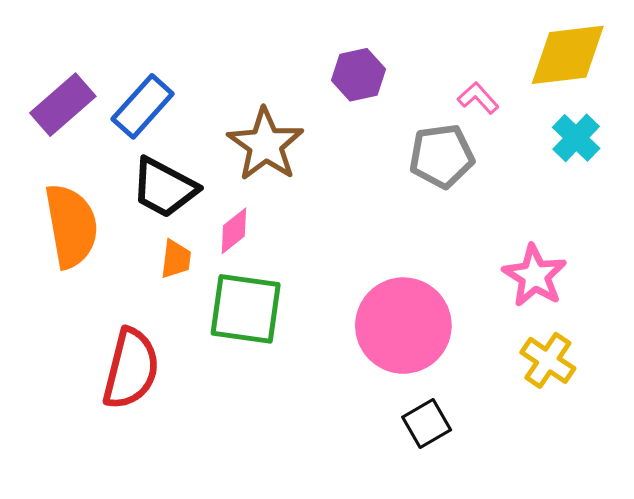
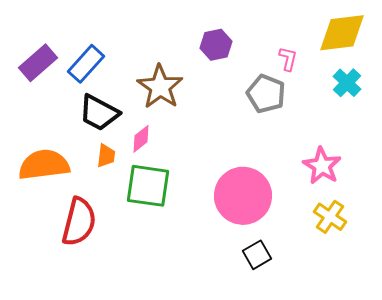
pink L-shape: (478, 98) -> (288, 59), turned 55
gray pentagon: (442, 156) -> (266, 94), turned 30
orange semicircle: (71, 226) -> (44, 165), moved, turned -87

